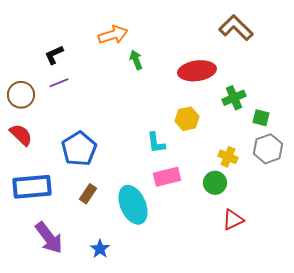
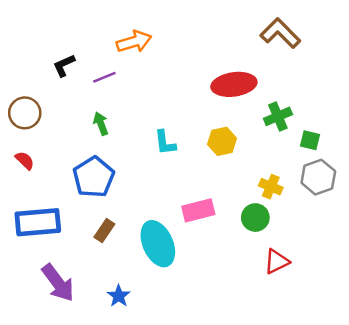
green arrow: (136, 60) -> (101, 124), moved
purple line: (59, 83) -> (104, 77), moved
red semicircle: (21, 135) -> (25, 160), size x0.7
cyan L-shape: (156, 143) -> (165, 143), moved

